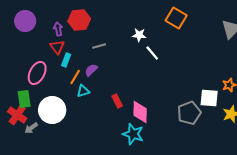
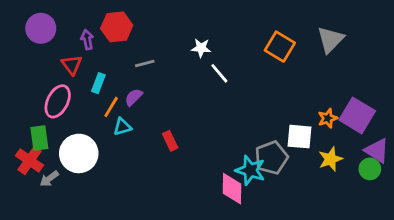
orange square: (176, 18) -> (280, 47), moved
red triangle: (57, 47) -> (72, 65), moved
pink diamond: (140, 112) -> (232, 189), moved
cyan star: (133, 134) -> (250, 170), moved

